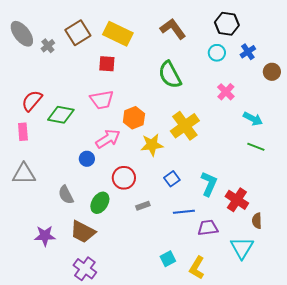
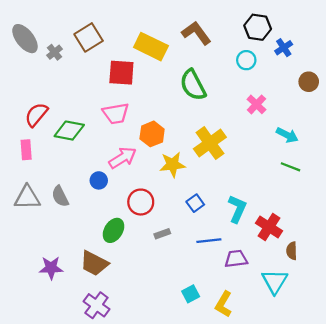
yellow rectangle: (118, 34) -> (151, 47), moved
blue cross: (248, 52) -> (284, 48), moved
red square: (107, 64) -> (121, 73), size x1.4
gray semicircle: (66, 195) -> (60, 196), moved

